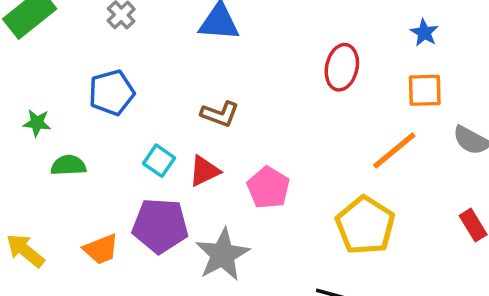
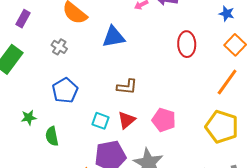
orange square: (425, 90) -> (235, 45), turned -30
green semicircle: (68, 165) -> (52, 136), turned -84

